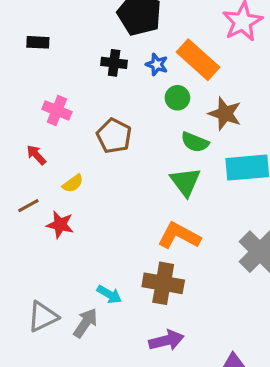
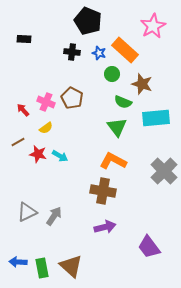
pink cross: (57, 110) -> (46, 102), moved
cyan arrow: (109, 294) -> (60, 156), moved

